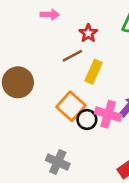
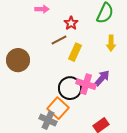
orange square: (71, 106) -> (58, 108), moved
black circle: (87, 120) -> (70, 88), size x1.5

